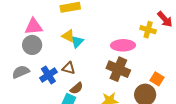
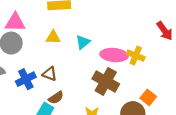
yellow cross: (148, 30) -> (136, 56), moved
yellow triangle: (68, 36) -> (53, 37), turned -32
cyan triangle: (77, 42) -> (83, 42), moved

